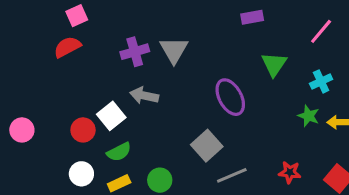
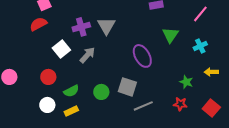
gray arrow: (144, 96) -> (87, 55), turned 120
white square: (111, 116) -> (61, 49), moved
green star: (309, 116) -> (186, 82), moved
gray square: (207, 146) -> (127, 87), turned -30
green circle: (160, 180) -> (101, 92), moved

